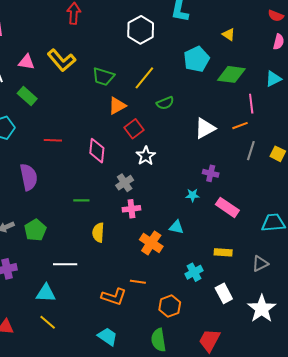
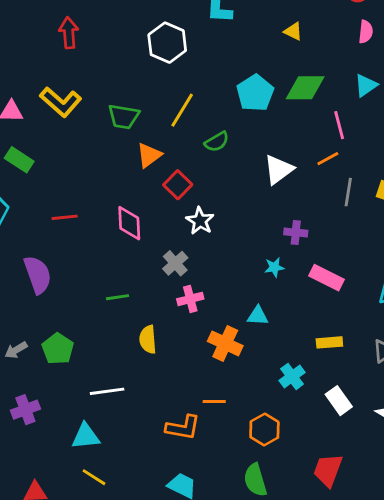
cyan pentagon: (196, 59) -> (255, 93), moved

